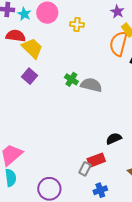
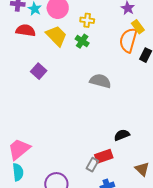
yellow trapezoid: (32, 48) -> (56, 36), moved
green cross: (71, 79) -> (82, 41), moved

